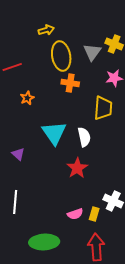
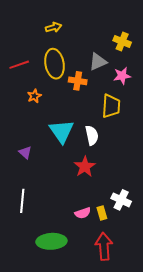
gray triangle: (92, 52) -> (98, 62), moved, turned 30
yellow ellipse: (61, 56) -> (55, 64), moved
yellow rectangle: (94, 214) -> (102, 213), turned -32

